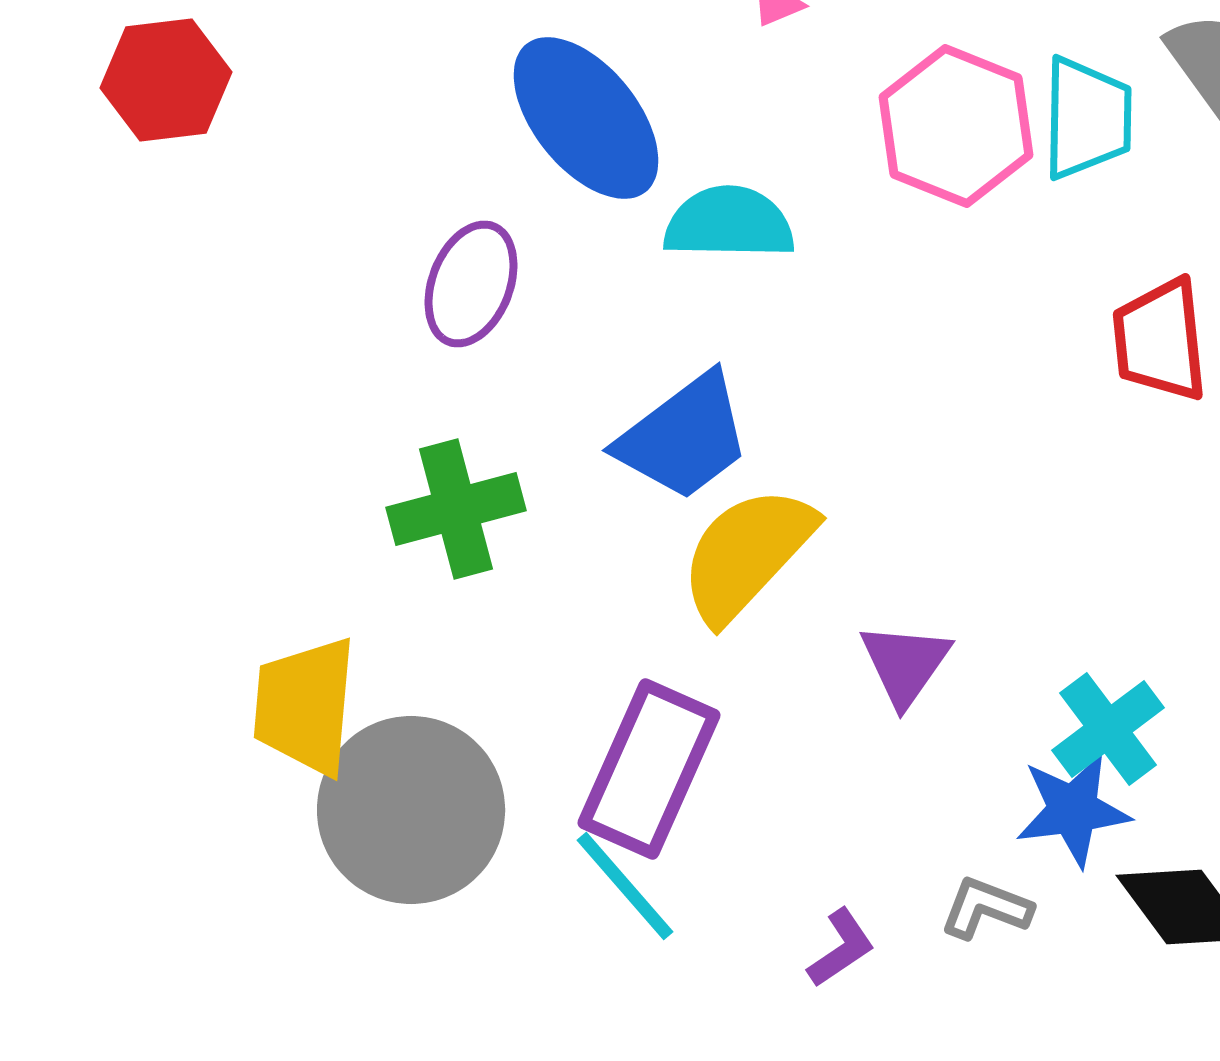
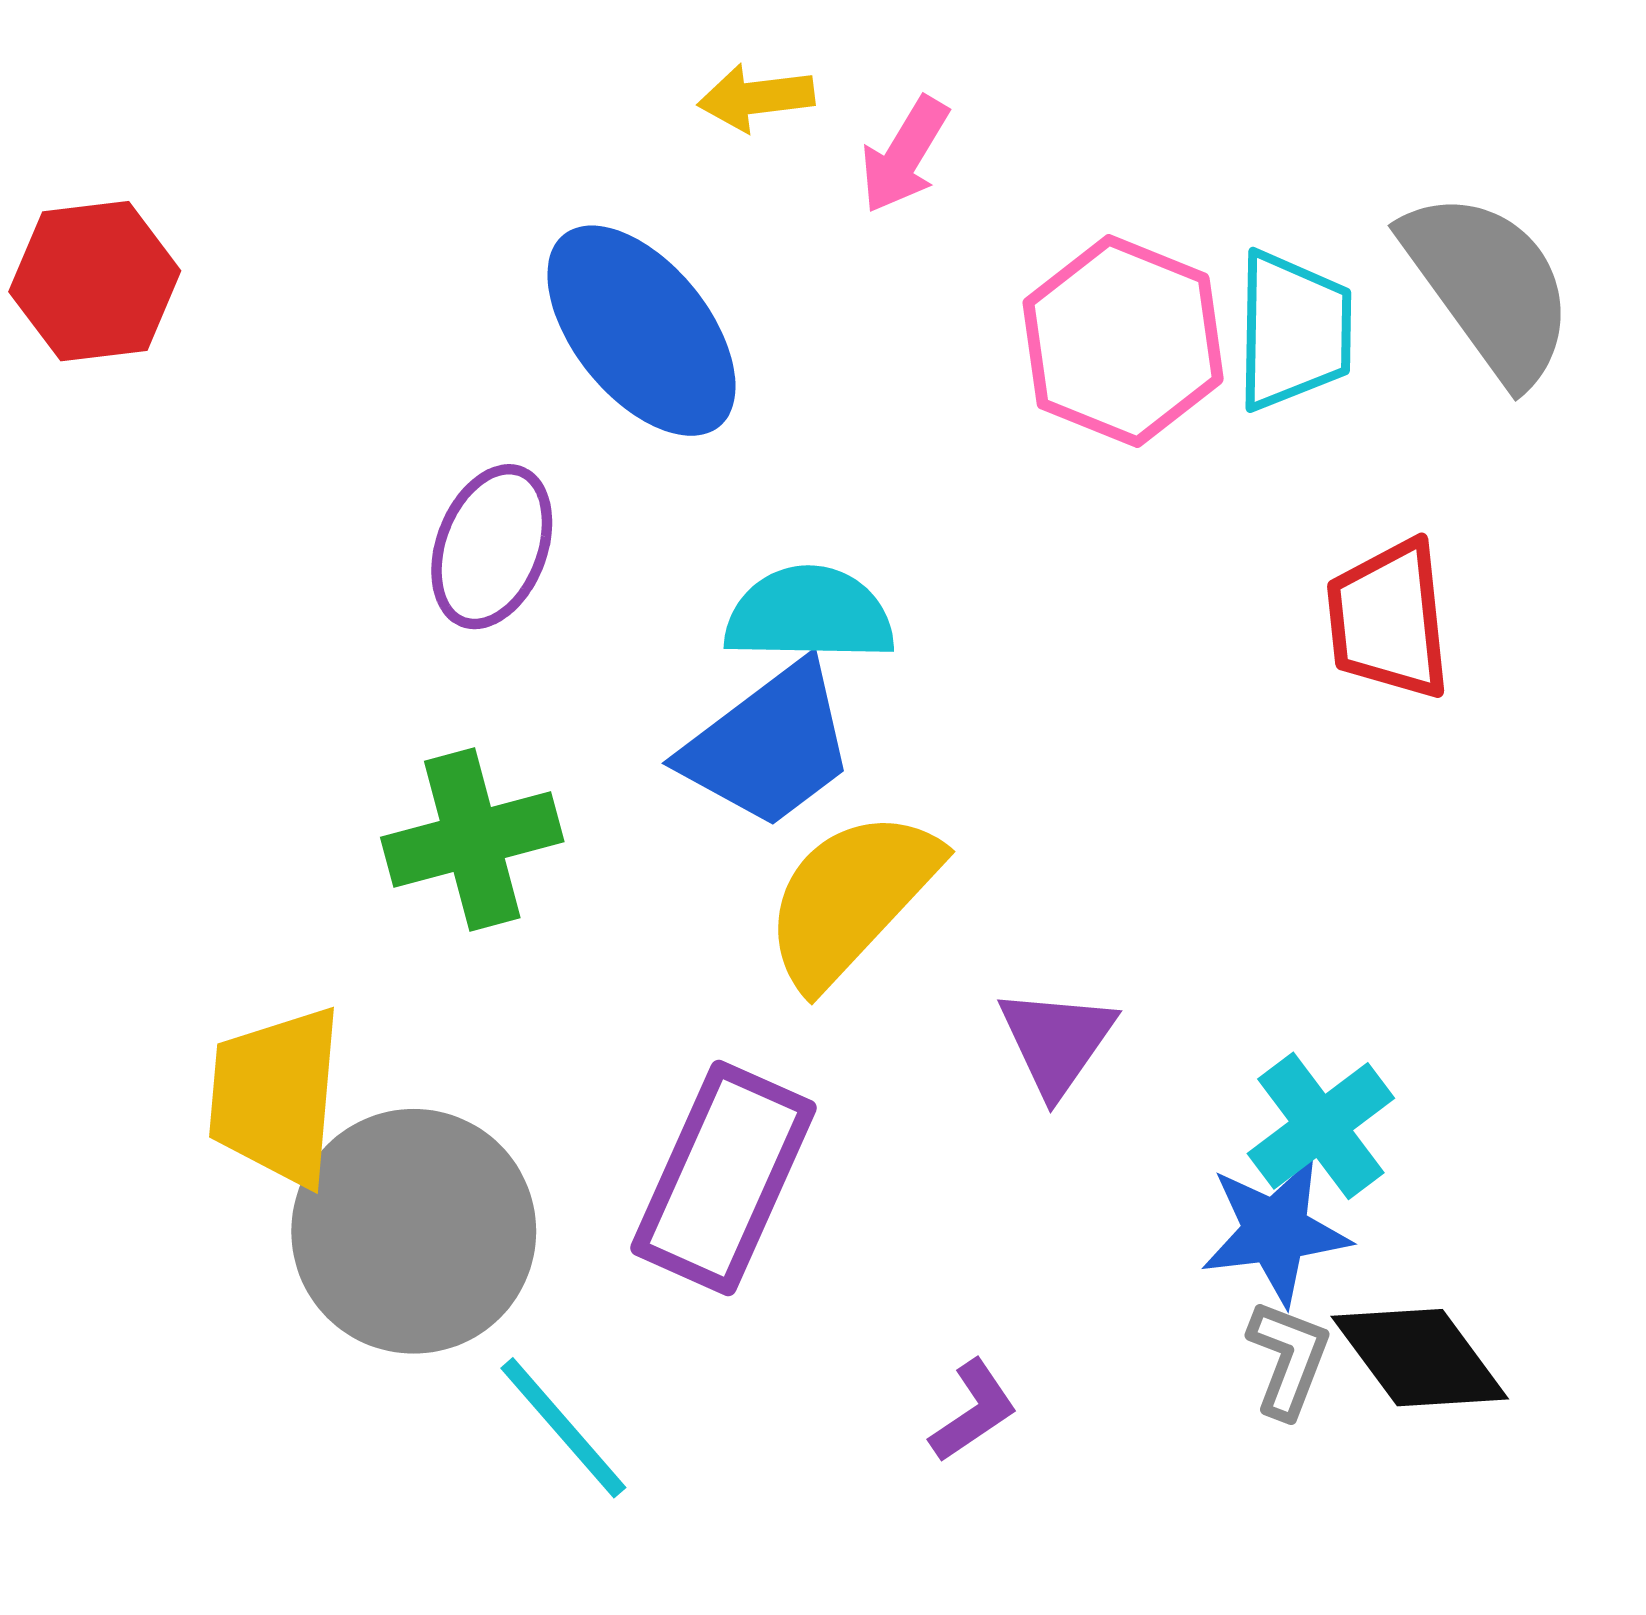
cyan semicircle: (729, 223) -> (809, 614), moved
cyan line: (625, 886) -> (563, 1428), moved
gray L-shape: (986, 908) -> (1288, 1359), moved, turned 90

